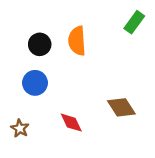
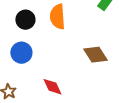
brown diamond: (121, 107) -> (95, 55), moved

